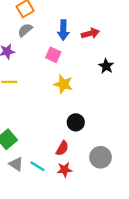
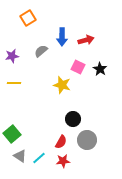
gray semicircle: (25, 30) -> (41, 51), moved
pink square: (53, 55) -> (78, 67), moved
gray circle: (101, 157) -> (87, 140), moved
cyan line: (37, 166) -> (39, 158), turned -72

